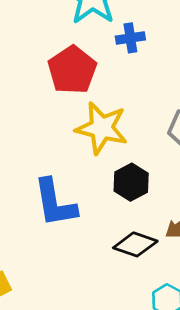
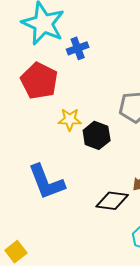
yellow star: (102, 128) -> (70, 119), size x0.6
black hexagon: (131, 182) -> (97, 135), moved

